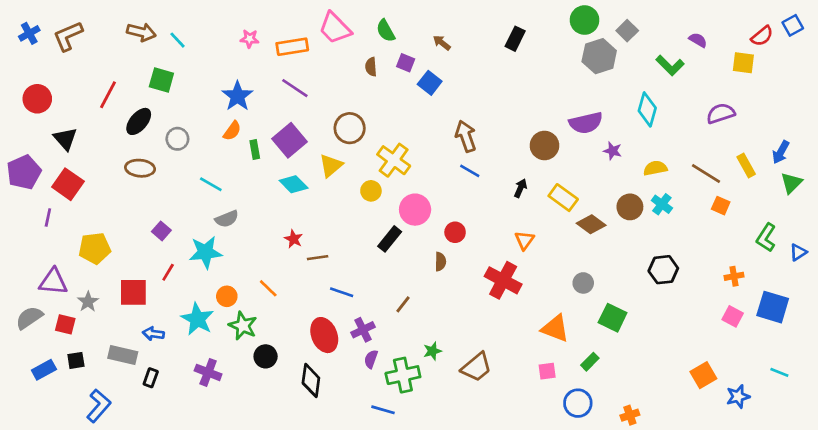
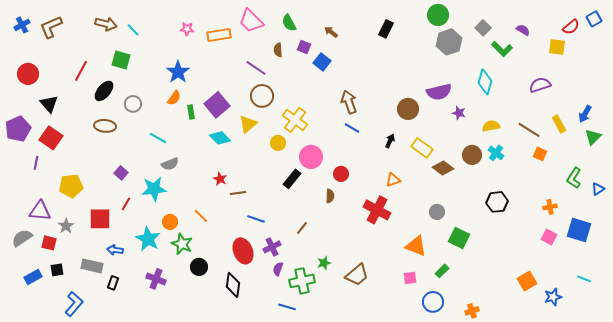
gray square: (627, 31) -> (483, 28), moved
purple line: (295, 88) -> (256, 68), moved
orange triangle: (524, 240) -> (393, 180), turned 35

